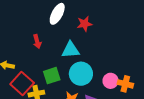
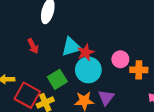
red star: (85, 24) -> (86, 52), moved
pink circle: (111, 81) -> (120, 59), moved

